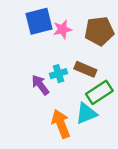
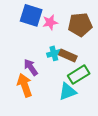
blue square: (39, 21) -> (31, 15), turned 30
cyan cross: (59, 74) -> (54, 53), moved
orange arrow: (61, 124) -> (25, 85), moved

